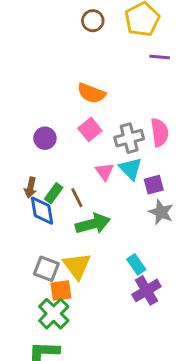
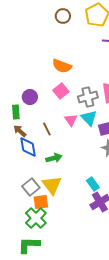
brown arrow: (30, 187) -> (20, 131), turned 120
green rectangle: (54, 193) -> (16, 112), moved, turned -40
brown line: (77, 198) -> (47, 129), moved
green arrow: (93, 224) -> (54, 158), moved, size x0.7
gray square: (46, 269) -> (31, 187), turned 30

